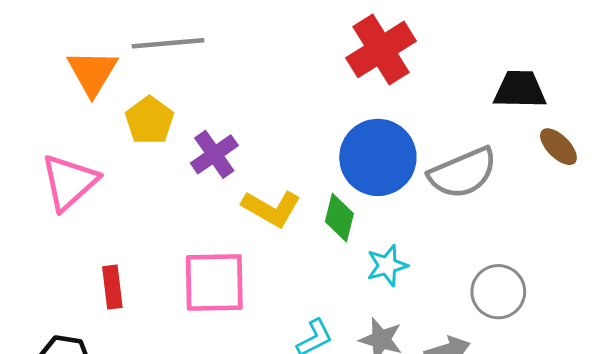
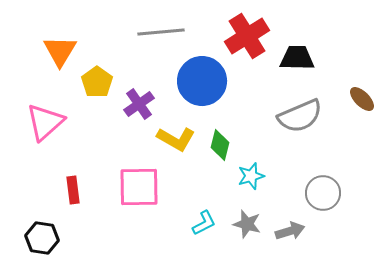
gray line: (168, 43) -> (161, 32), moved
black trapezoid: (520, 90) -> (297, 58), moved
blue circle: (378, 157) -> (202, 81), moved

